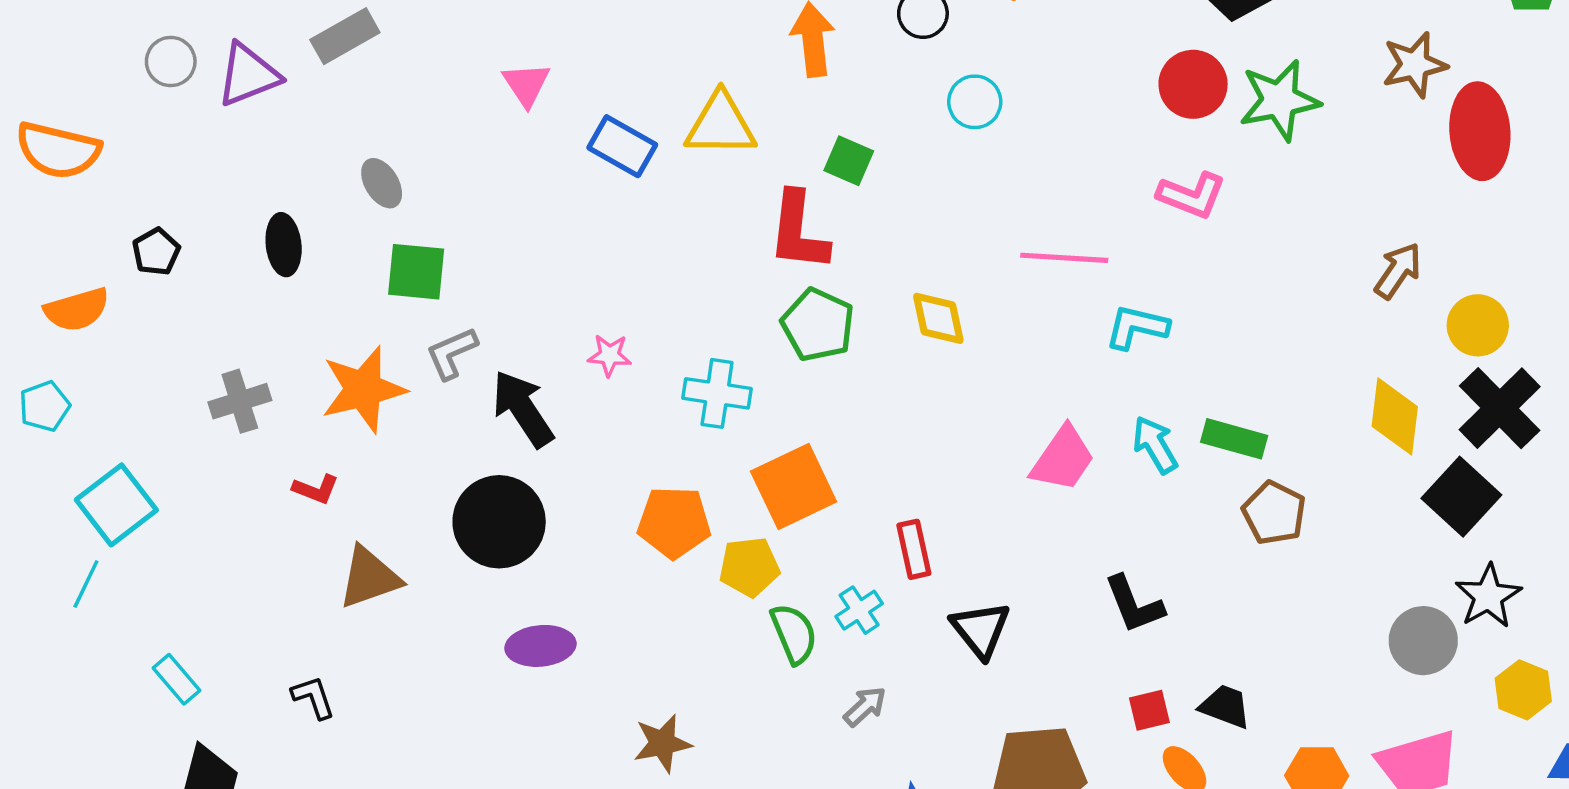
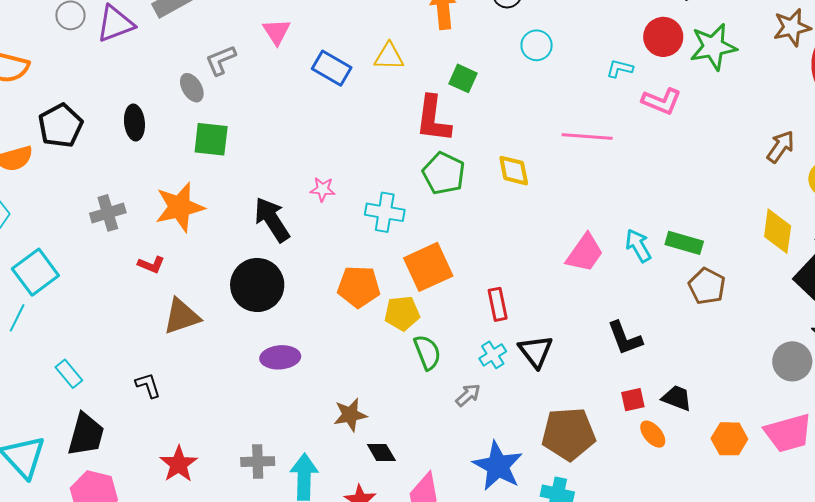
yellow triangle: (721, 125) -> (389, 56), size x0.7
black pentagon: (156, 252) -> (60, 126), size x1.6
cyan L-shape: (1137, 327) -> (620, 69), moved, size x0.7
gray L-shape: (452, 353) -> (221, 60), moved
cyan cross: (859, 610) -> (493, 355), moved

